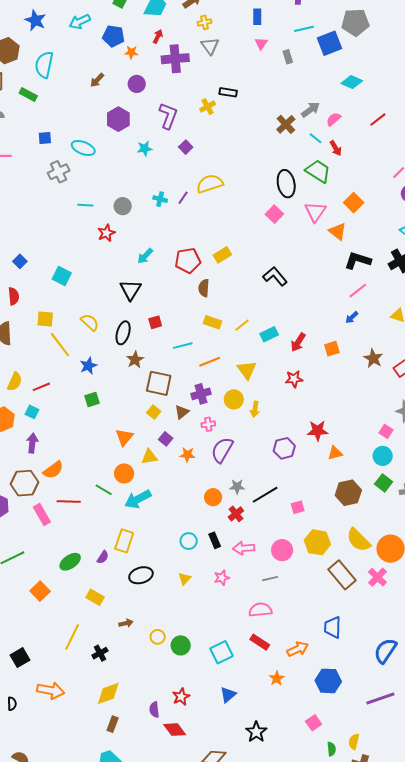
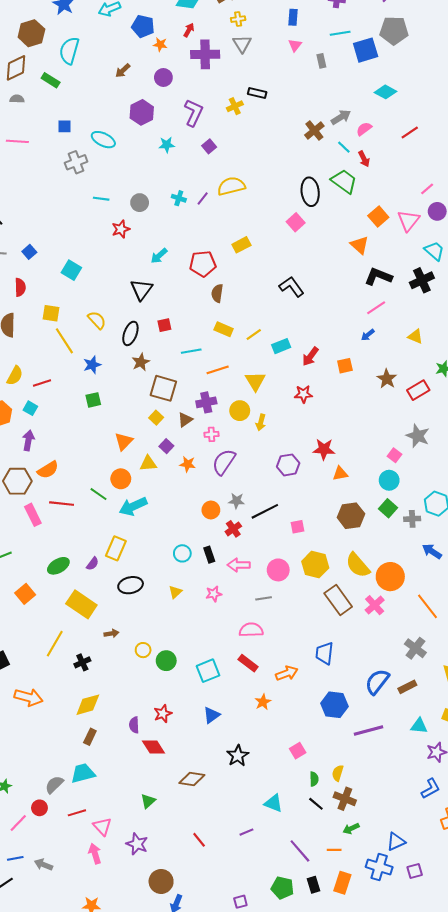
pink triangle: (315, 212) -> (408, 221), moved
yellow rectangle: (222, 255) -> (241, 245), moved
yellow rectangle: (95, 597) -> (81, 604), size x1.6
blue hexagon: (328, 681) -> (334, 705), moved

